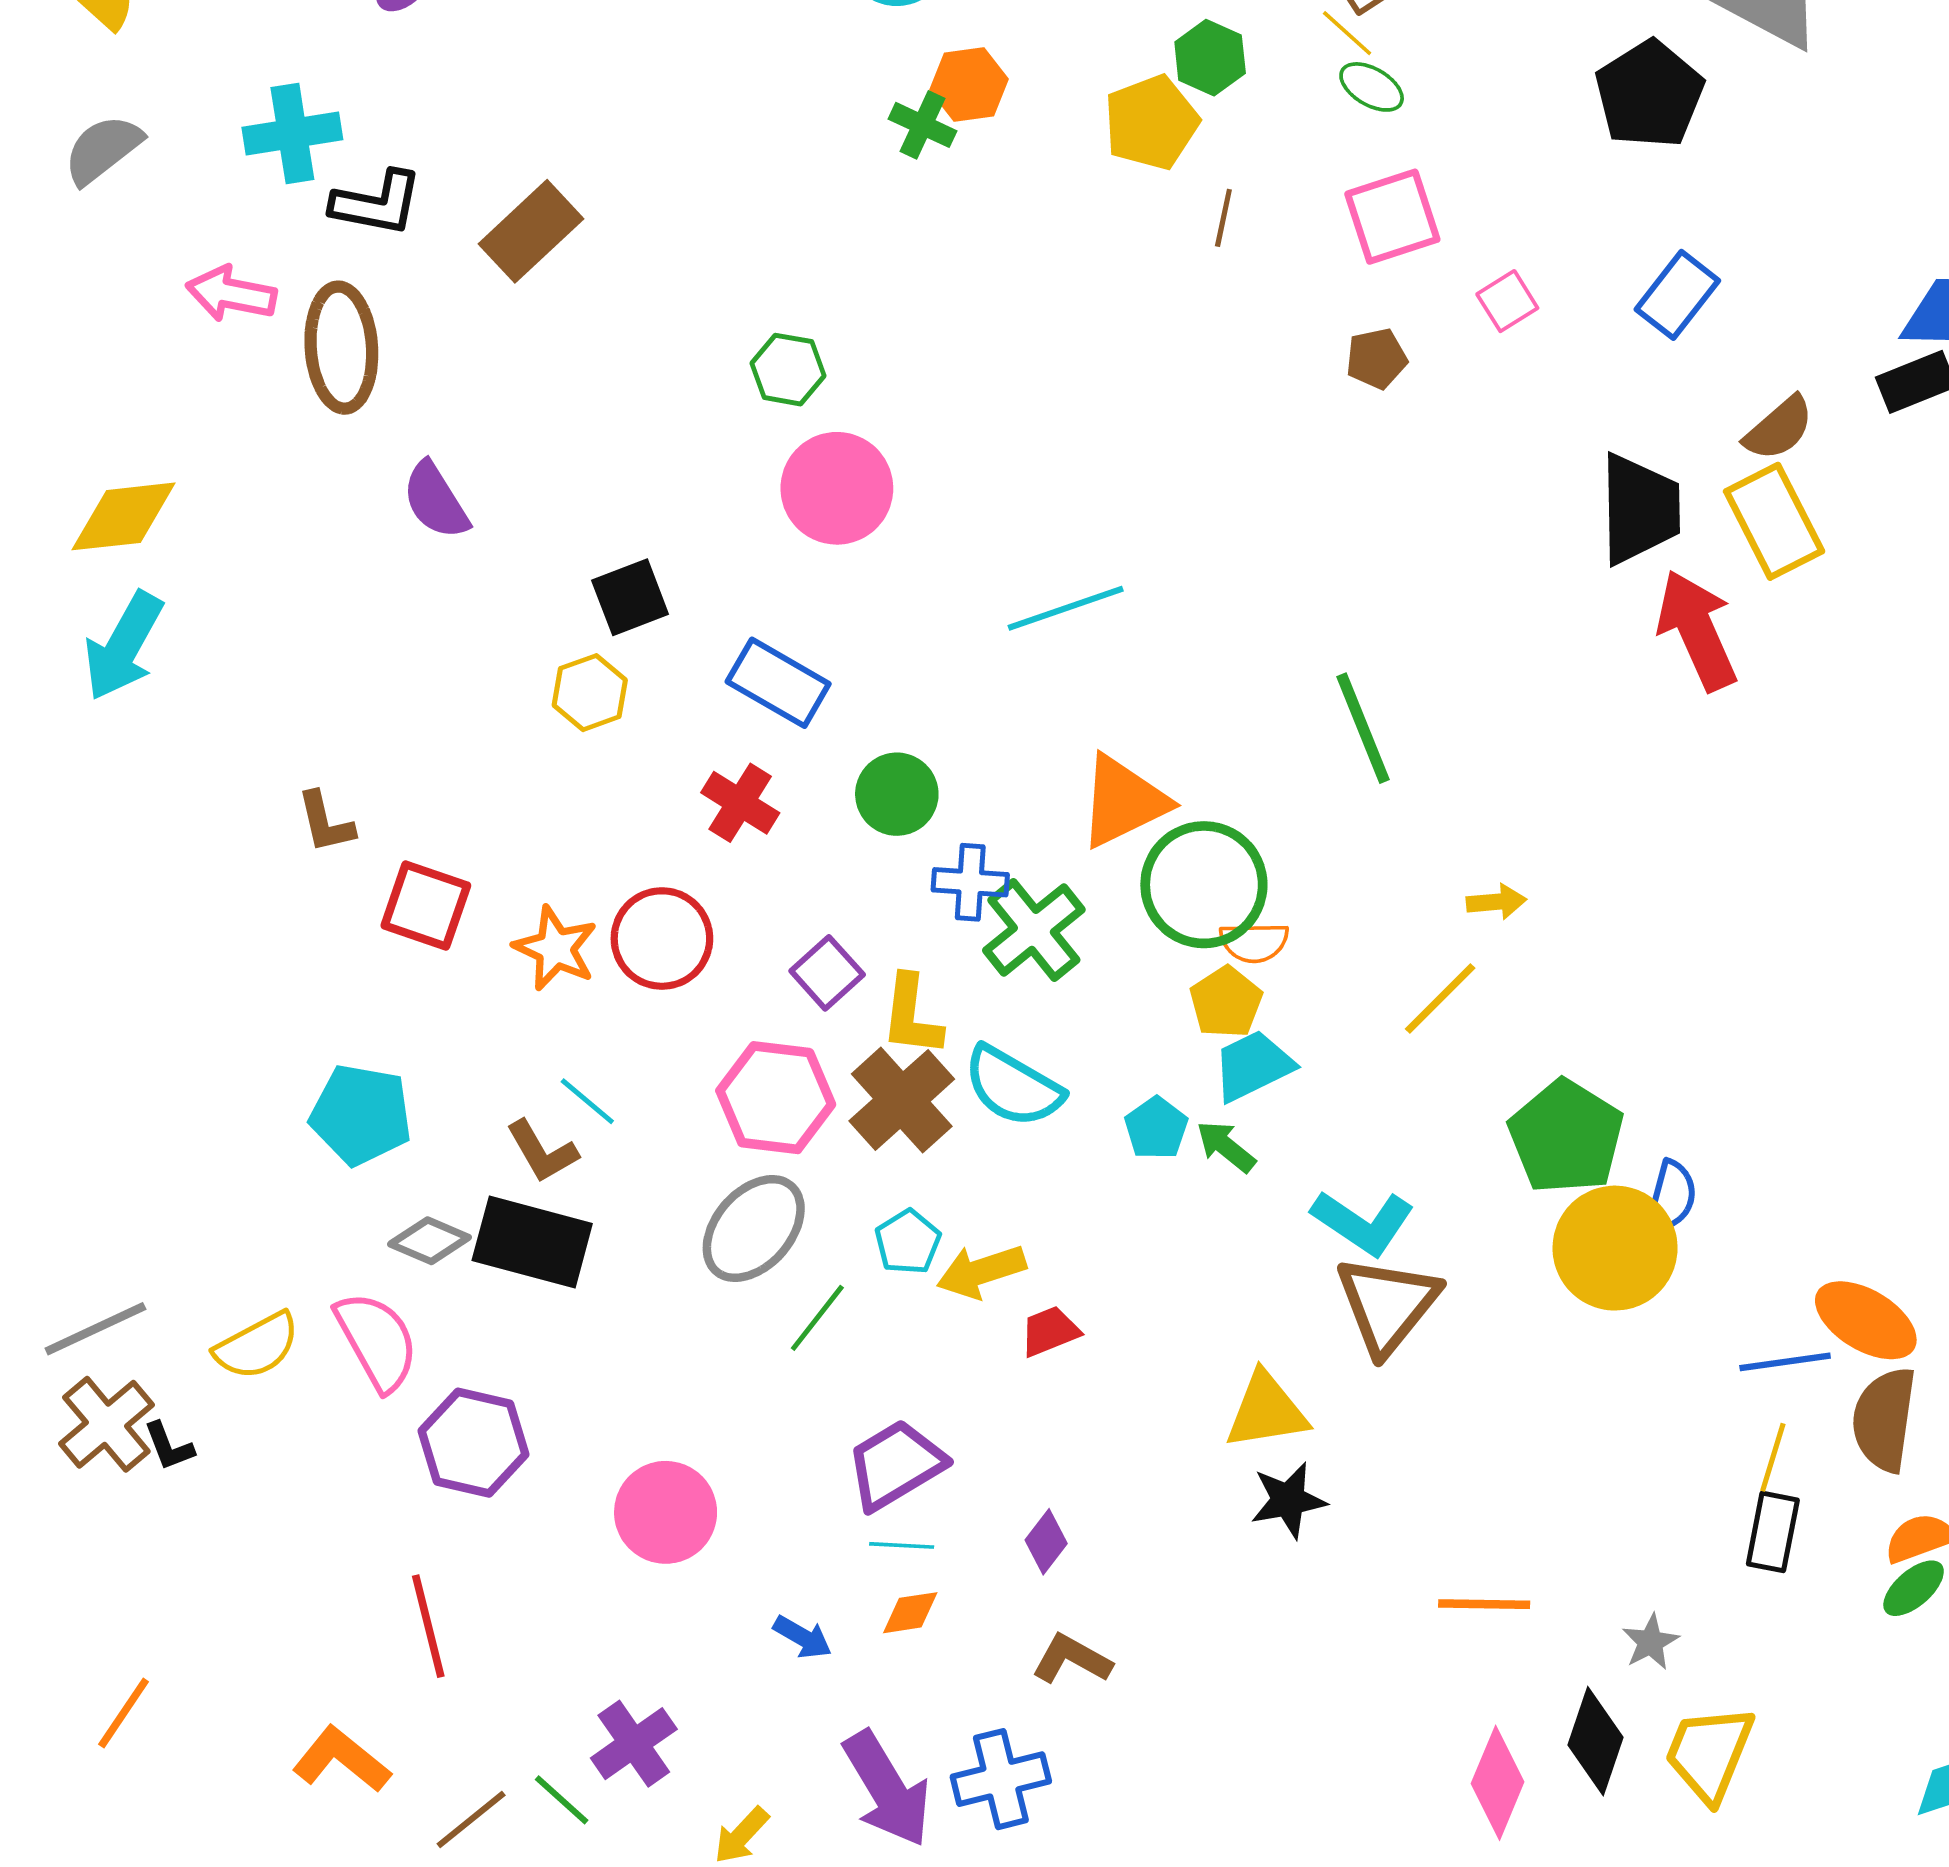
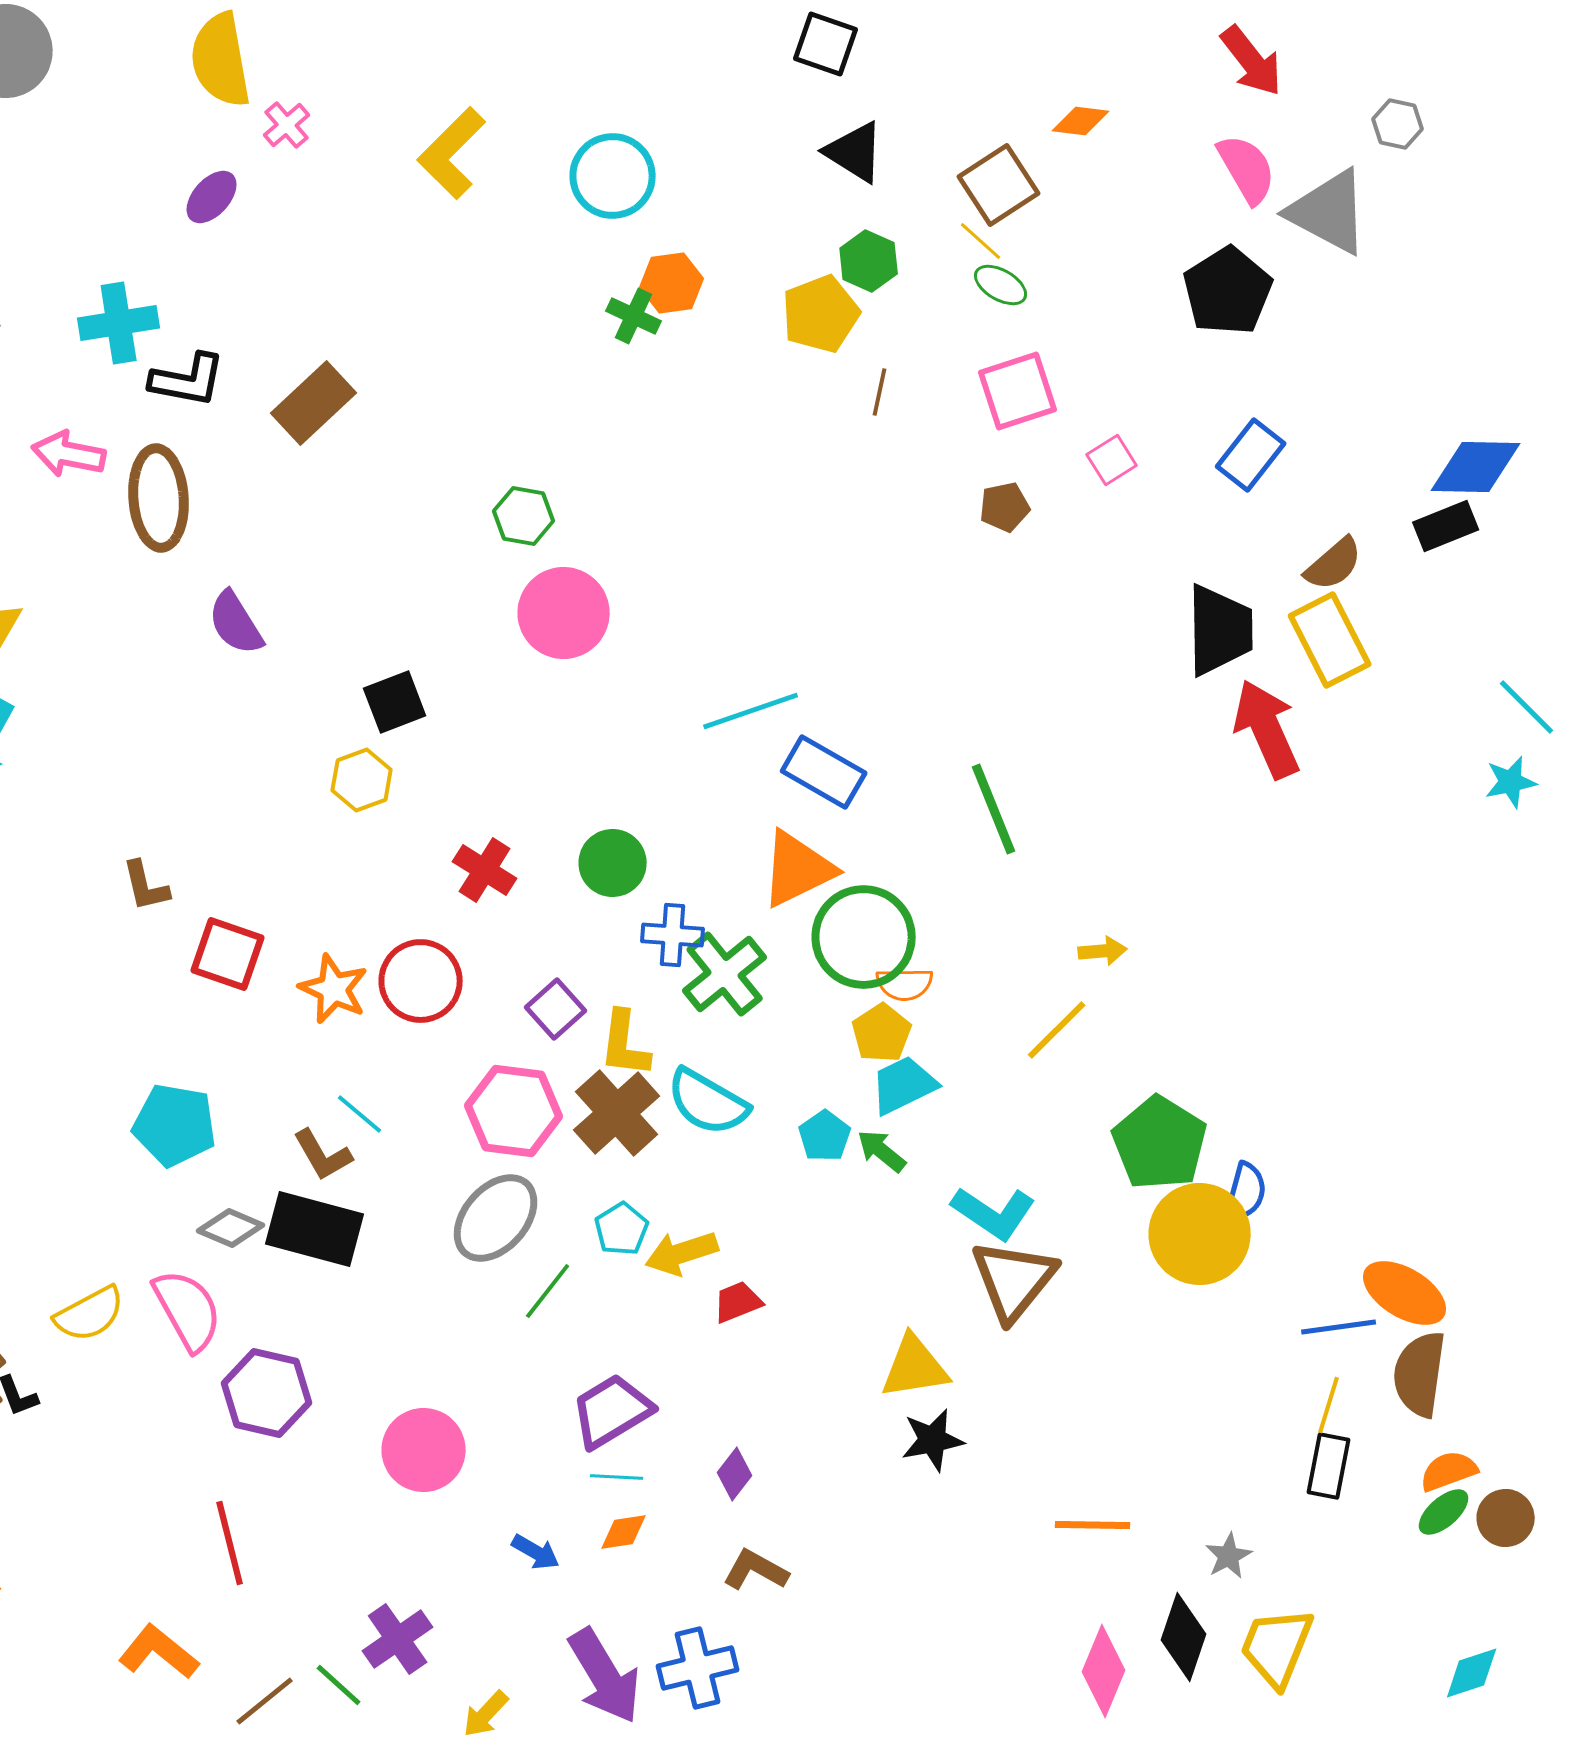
blue rectangle: (778, 683) -> (824, 772), moved

